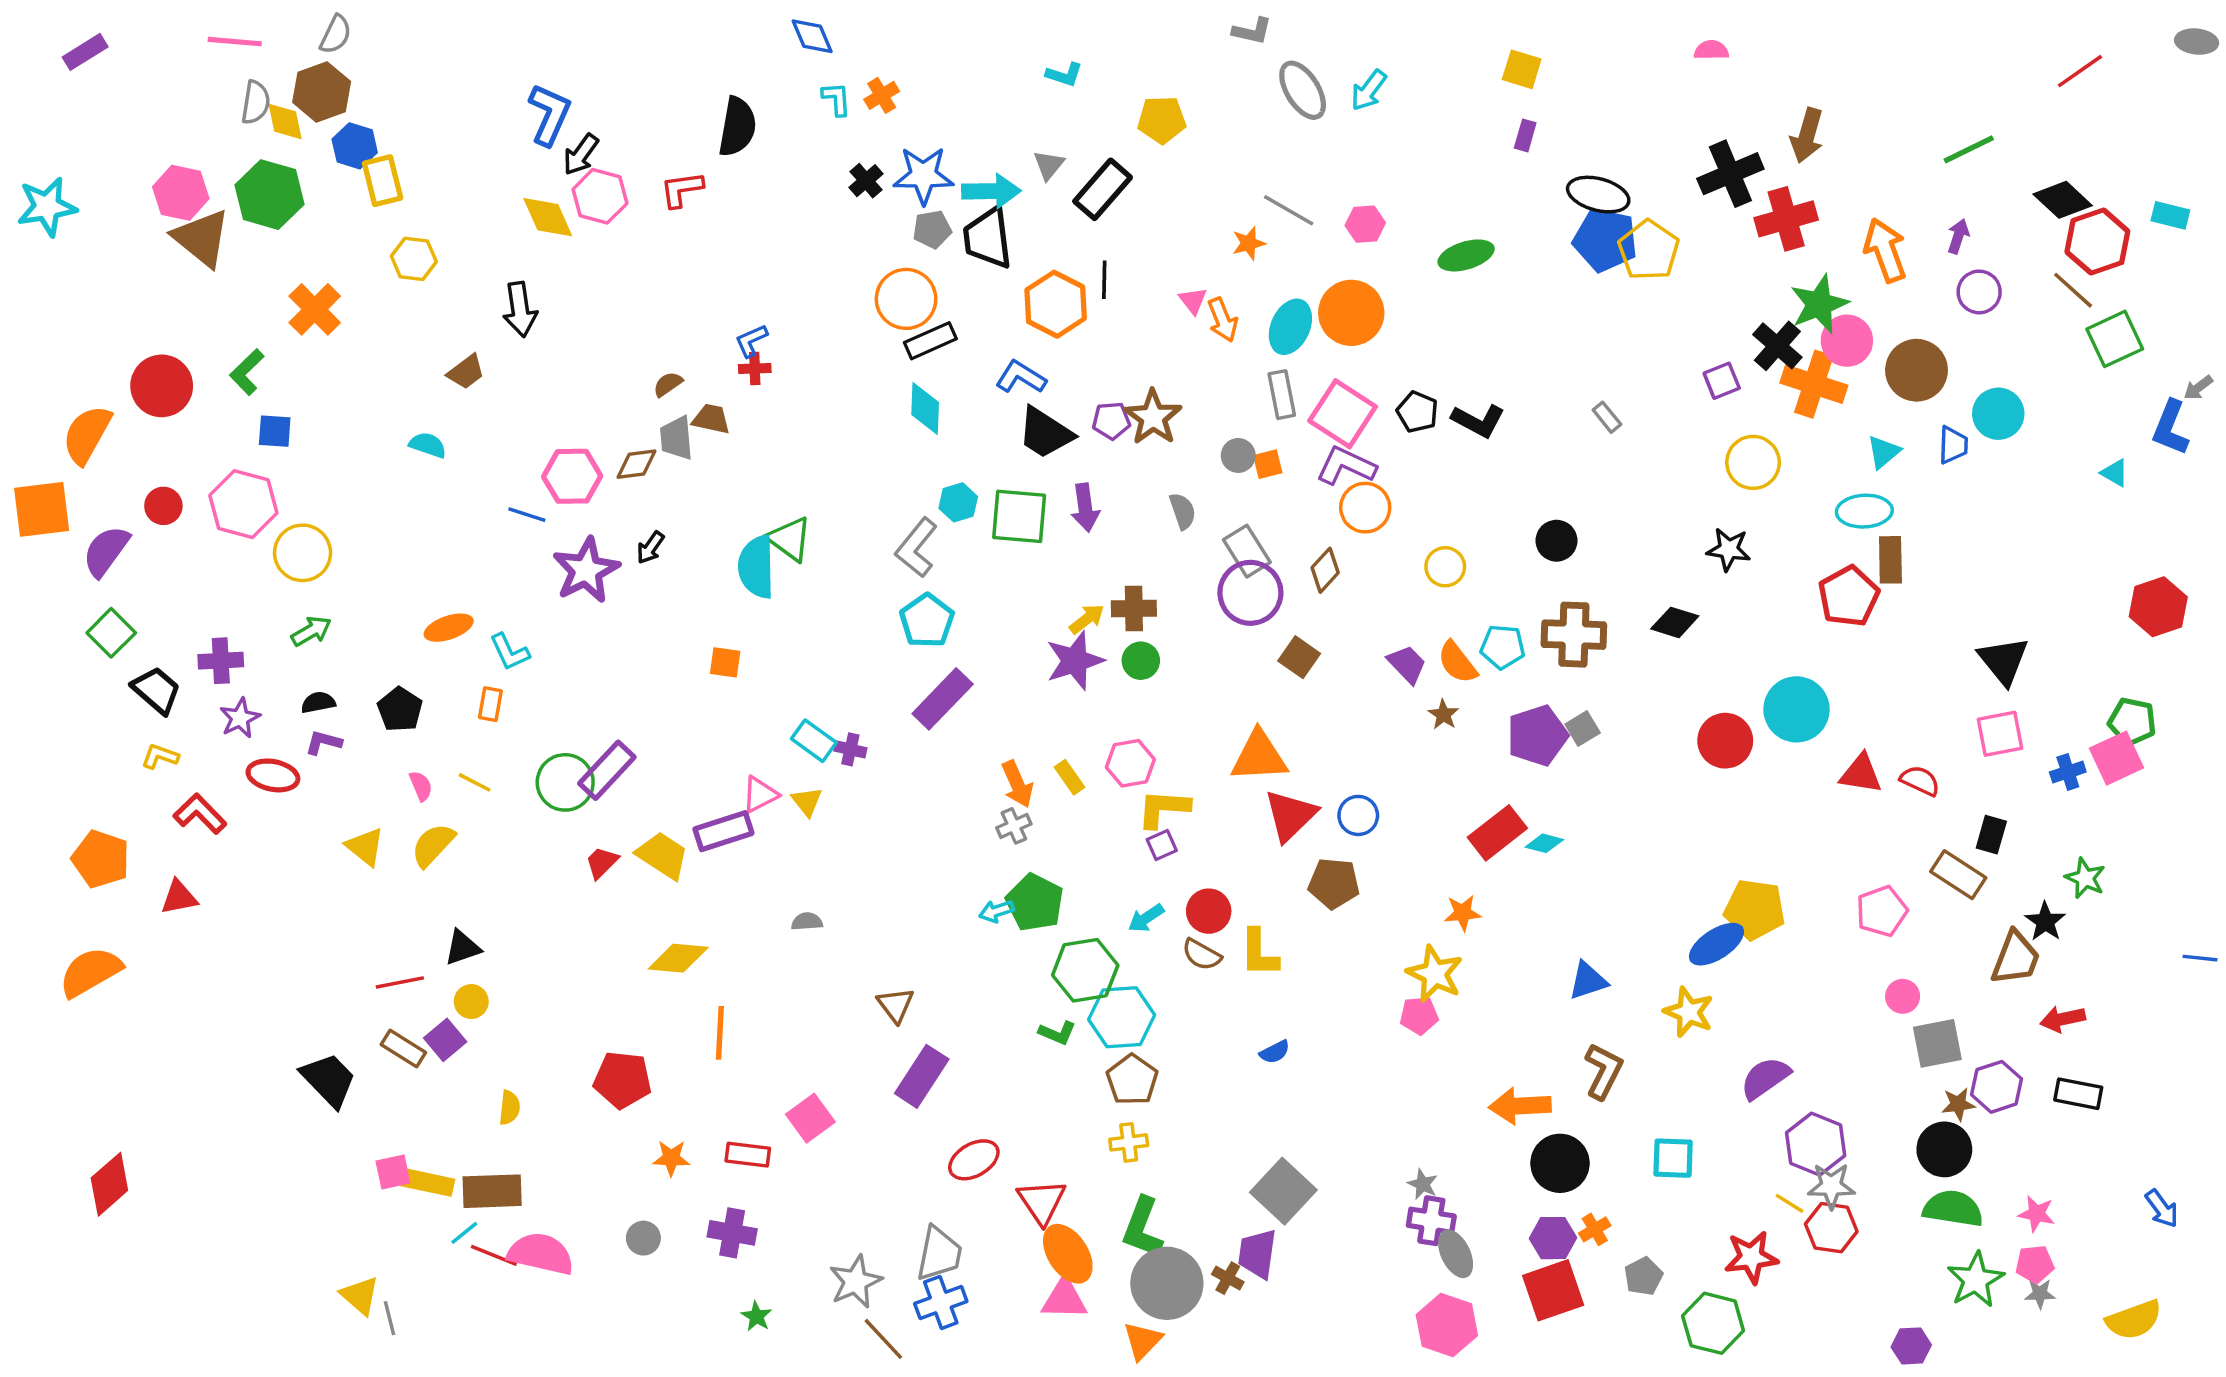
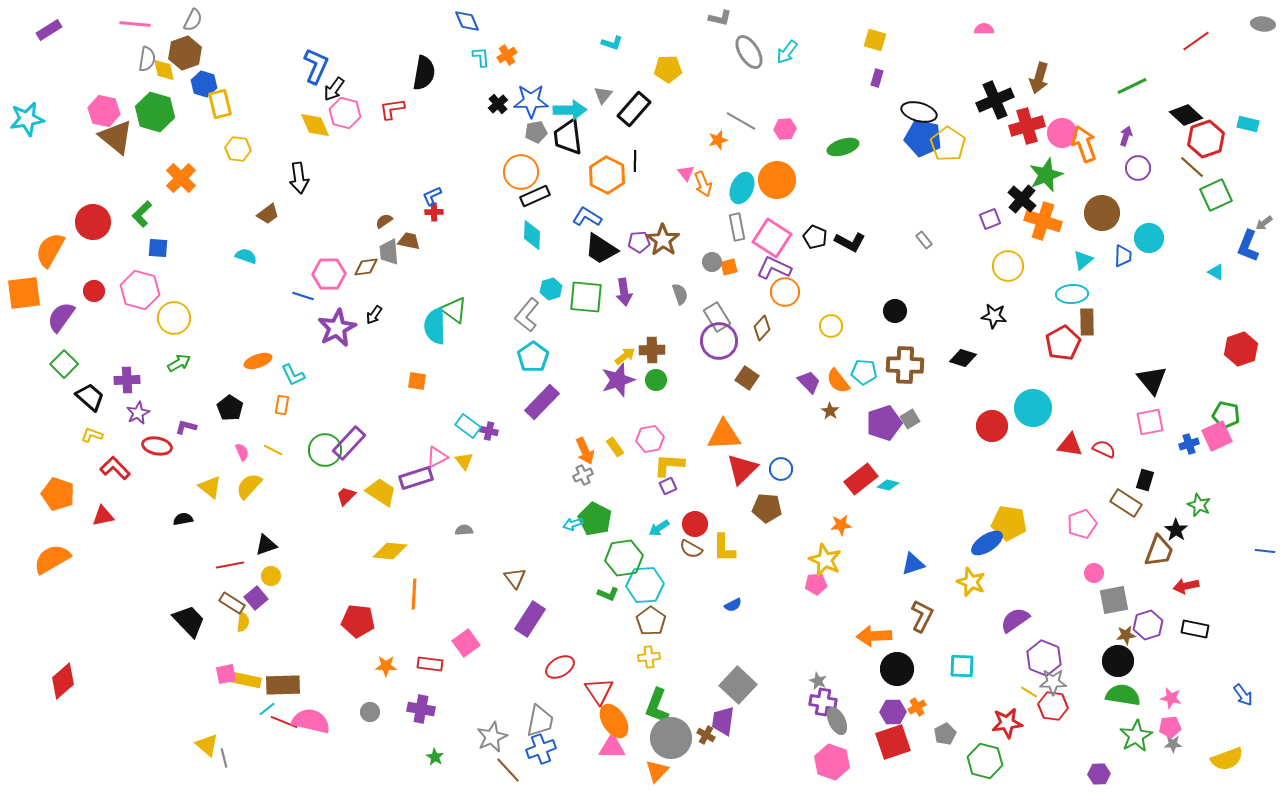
pink circle: (1847, 341) -> (1062, 133), moved
black semicircle: (318, 702) -> (183, 519), moved
yellow semicircle: (509, 1108) -> (243, 622), moved

